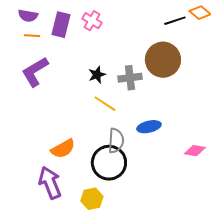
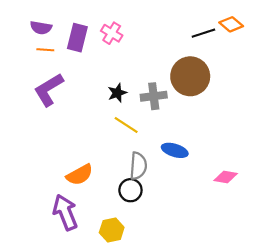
blue ellipse: (149, 127) -> (175, 150), turned 30
black circle: (109, 163) -> (130, 190), size x0.6

